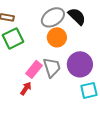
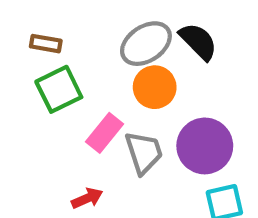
pink rectangle: (34, 69) -> (105, 133), moved
red arrow: (26, 88) -> (87, 198), turned 32

